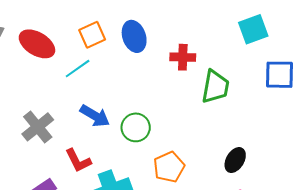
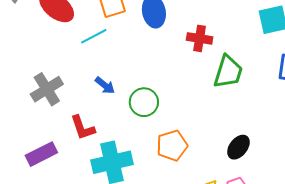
blue arrow: (95, 116) -> (105, 85), size x0.7

